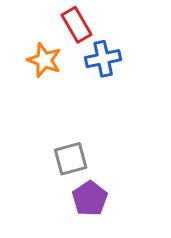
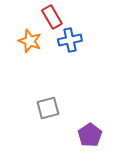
purple pentagon: (90, 198) -> (90, 135), moved

